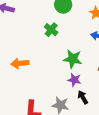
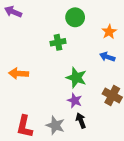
green cross: (51, 30) -> (58, 42), turned 32

